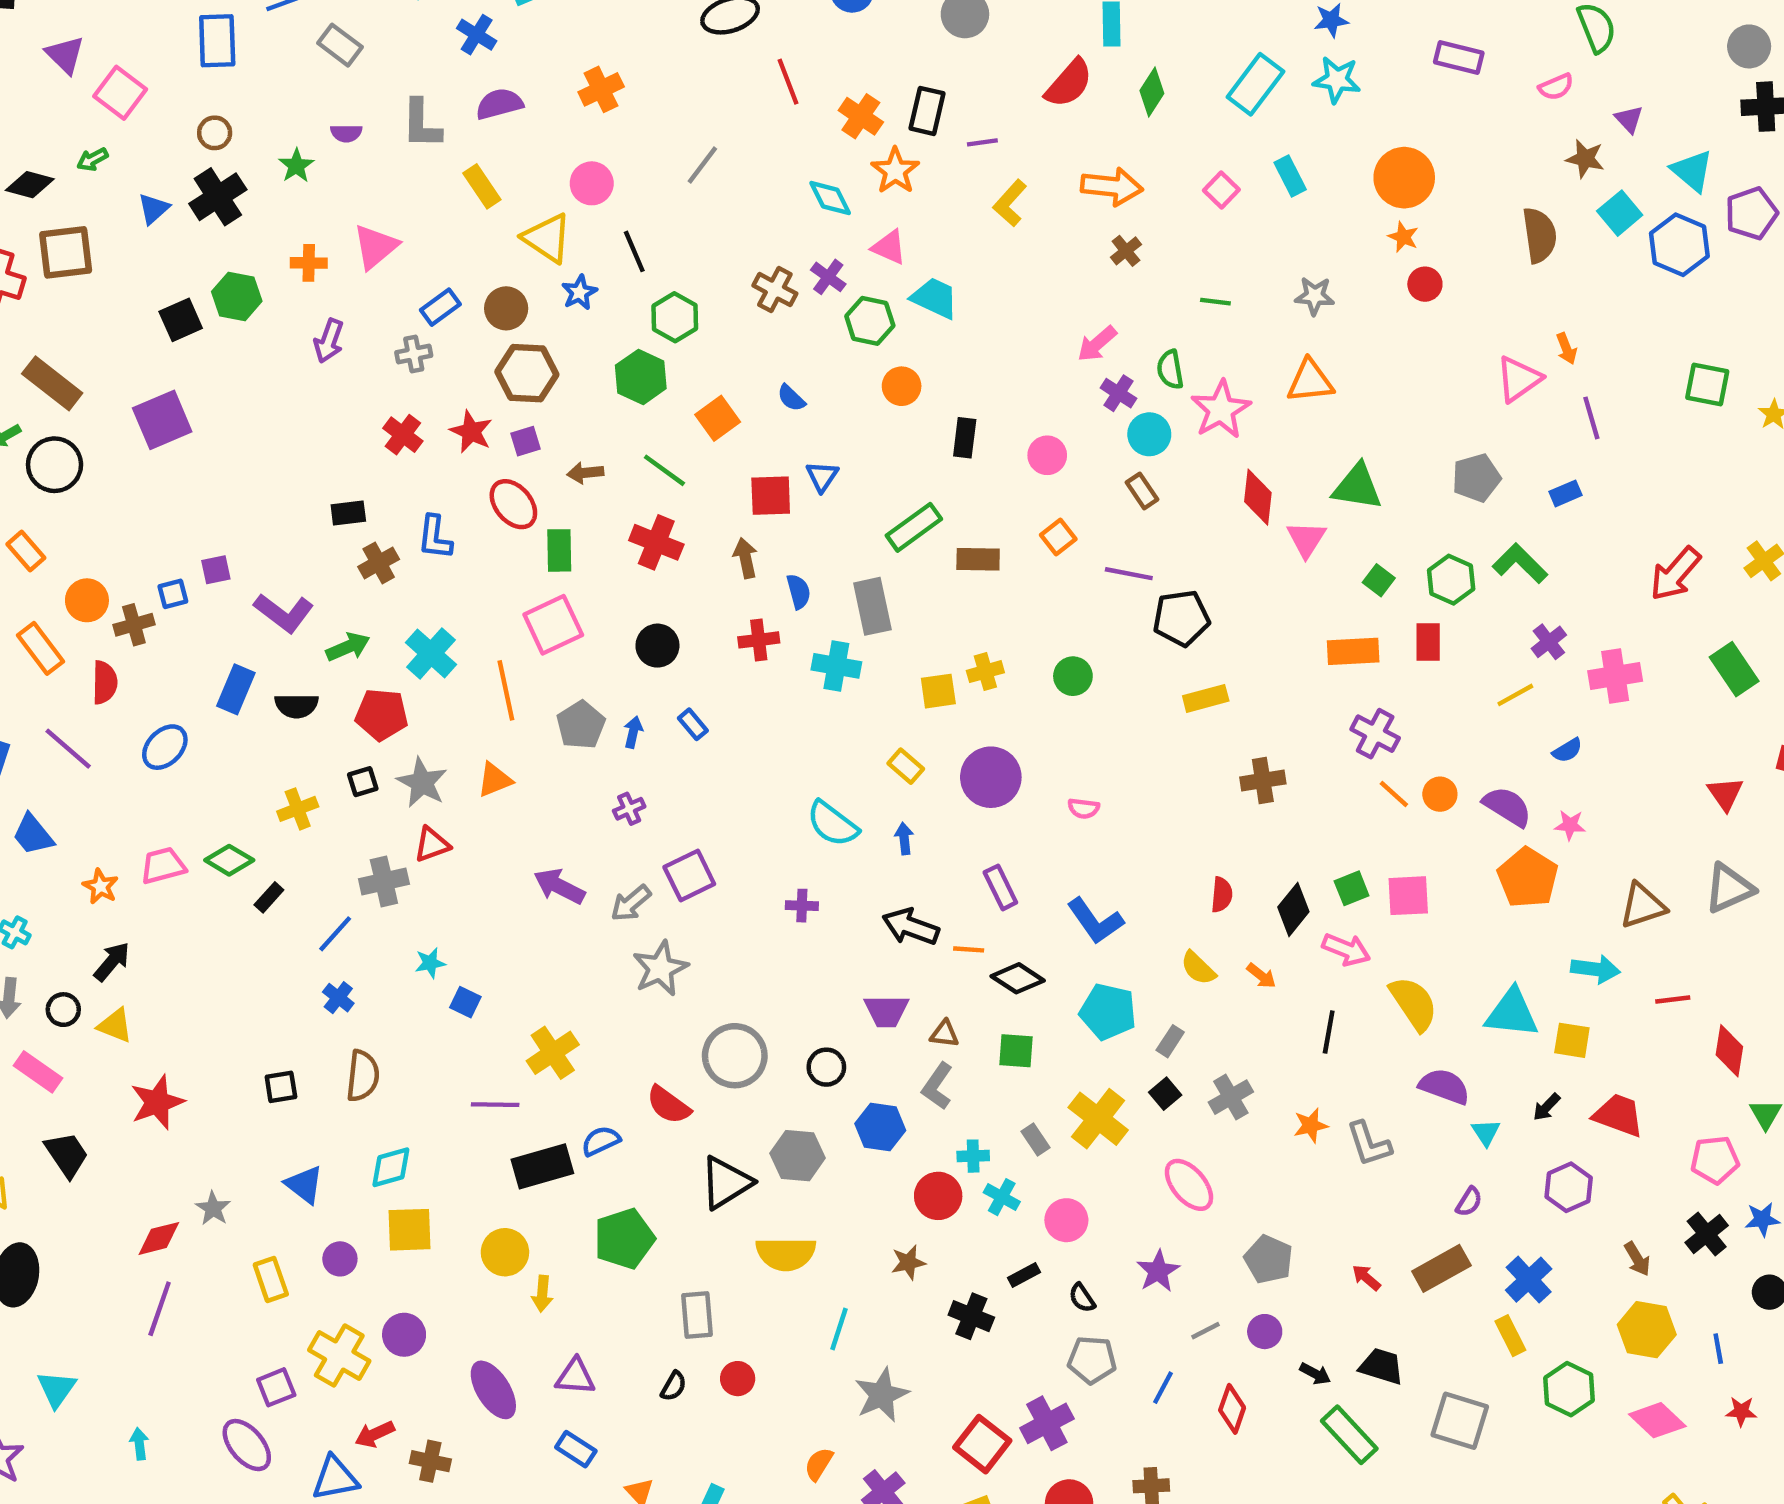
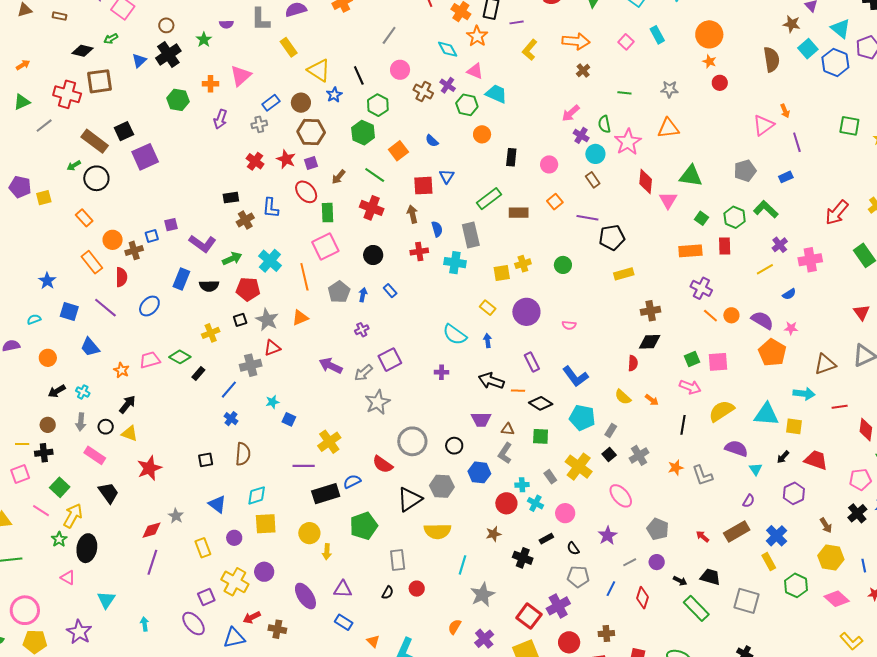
pink circle: (592, 183) -> (400, 70), moved
black square: (181, 320) -> (124, 131), moved
brown arrow: (585, 473) -> (339, 177), turned -42
black diamond: (1293, 909) -> (650, 342), moved, turned 50
yellow semicircle: (1414, 1003) -> (721, 411), turned -88

